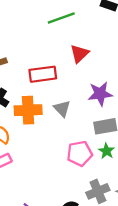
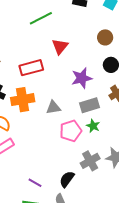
gray triangle: (62, 108) -> (53, 107), moved, turned -49

